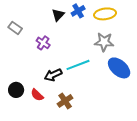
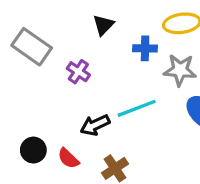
blue cross: (78, 11) -> (145, 48), moved, turned 32
gray rectangle: (15, 28) -> (32, 47), size x1.6

